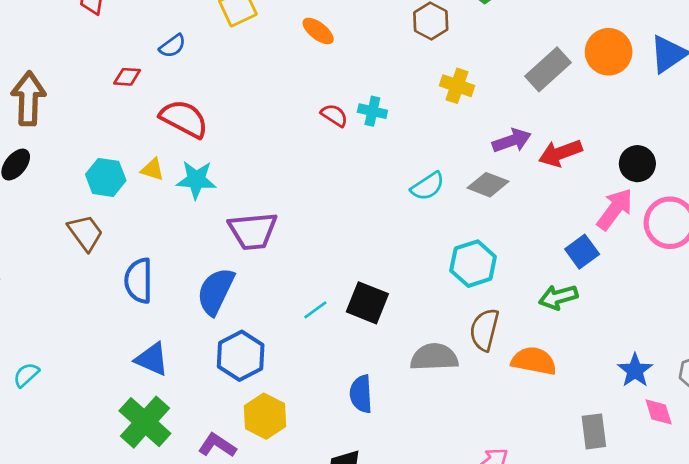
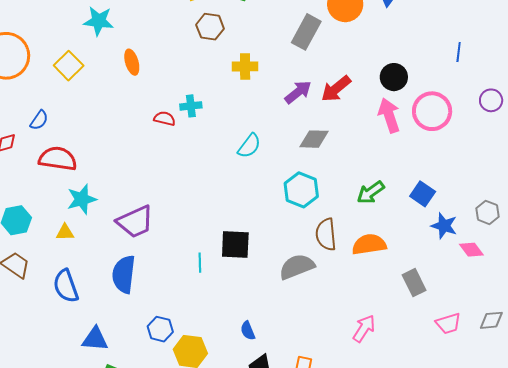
orange ellipse: (318, 31) -> (132, 62), turned 55
blue semicircle: (173, 46) -> (39, 120), moved
yellow triangle: (153, 169) -> (65, 232), moved
gray diamond: (488, 185) -> (314, 139), moved
pink arrow: (615, 209) -> (389, 115), turned -36
blue square: (582, 252) -> (423, 194), moved
cyan line: (315, 310) -> (200, 263), turned -36
blue hexagon: (241, 356) -> (160, 329), moved, size x0.7
blue semicircle: (361, 394) -> (248, 331), moved, size x0.7
gray rectangle: (594, 431) -> (414, 283), moved

